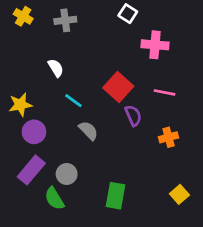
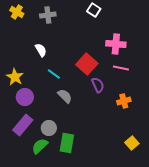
pink cross: (155, 45) -> (116, 44), moved
yellow star: (20, 105) -> (15, 77), turned -30
green rectangle: (116, 196) -> (67, 143), moved
green semicircle: (54, 198) -> (40, 146), turned 78

